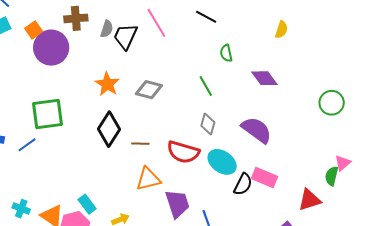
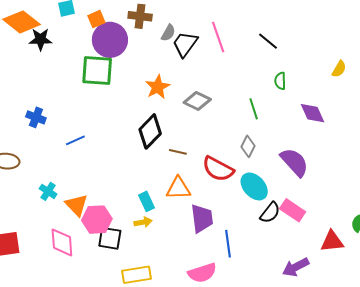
green square: (48, 114) -> (97, 70), moved
blue line: (27, 145) -> (75, 140), moved
cyan rectangle: (87, 204) -> (147, 201), moved

